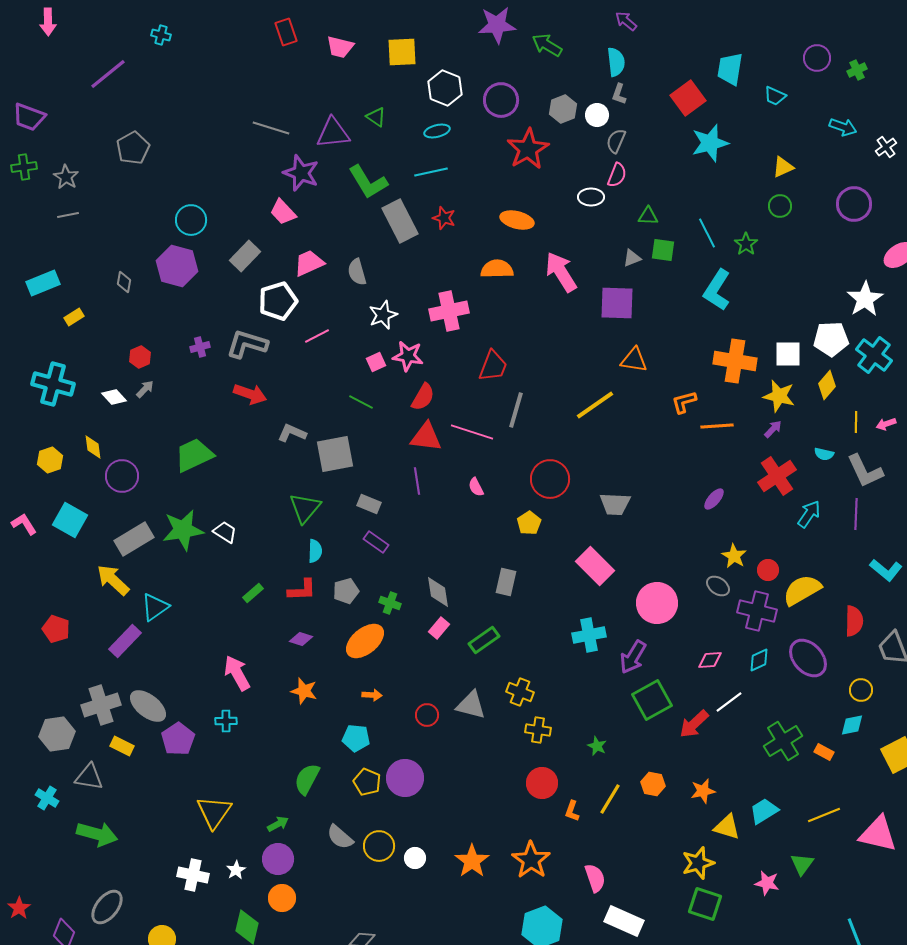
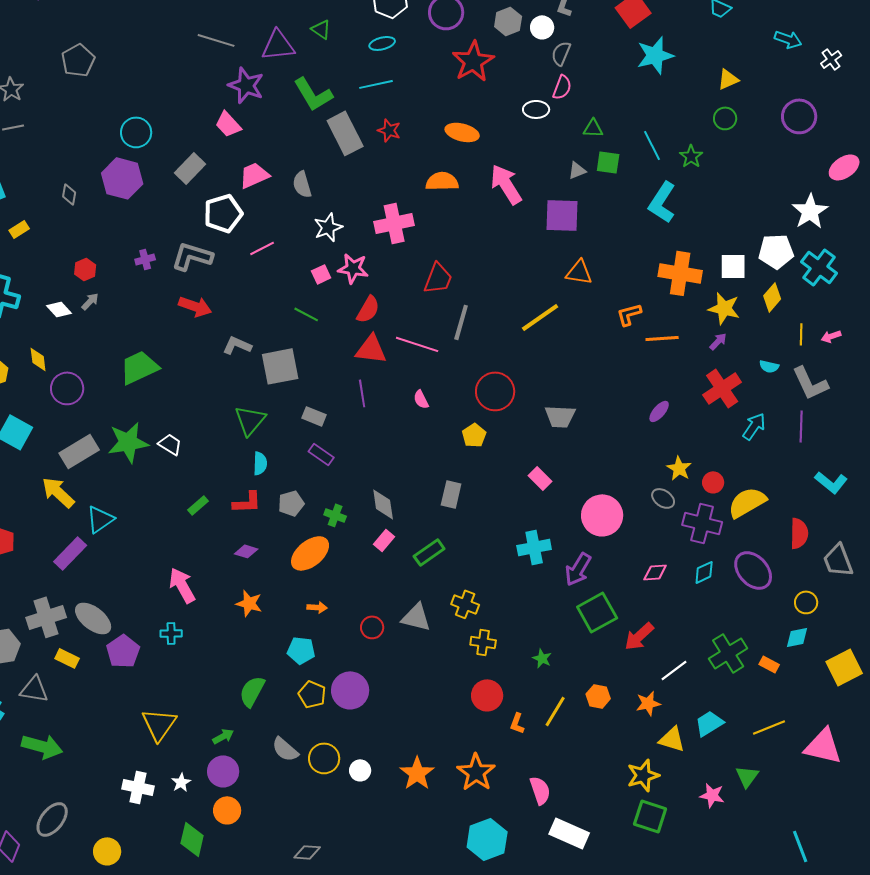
pink rectangle: (595, 566) -> (540, 478), size x0.6
white line: (729, 702) -> (674, 670), moved

